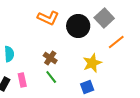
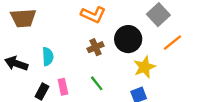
black circle: (78, 26) -> (128, 39), moved
brown cross: (50, 58) -> (96, 47), moved, turned 32

